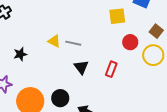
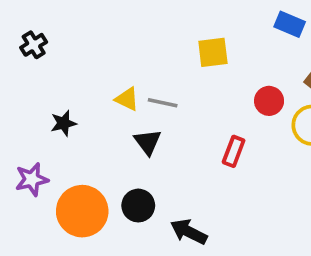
yellow square: (117, 16) -> (213, 52), moved
black triangle: (81, 67) -> (148, 142), moved

